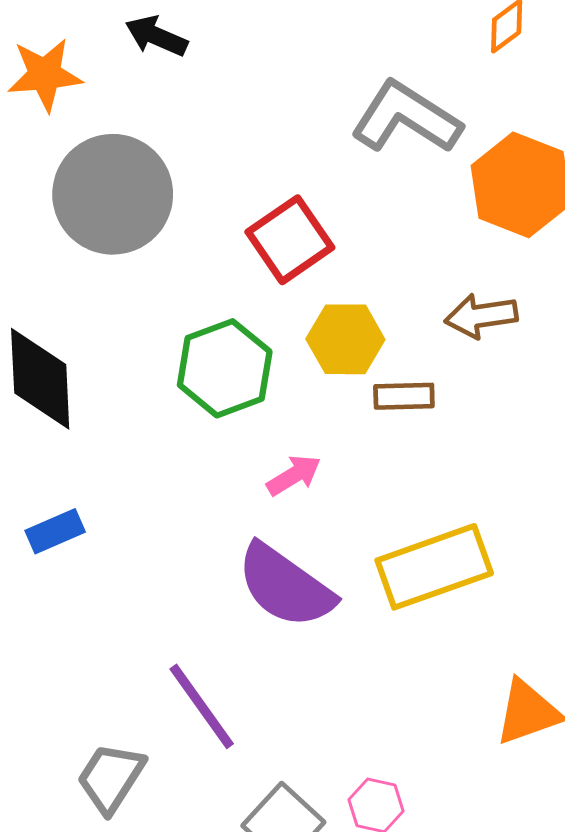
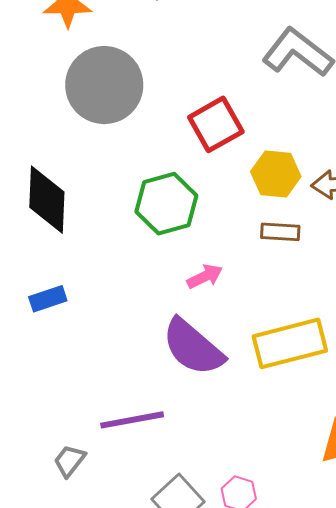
yellow hexagon: (345, 339) -> (276, 174), moved
purple line: (202, 706) -> (132, 420), turned -70
gray trapezoid: (111, 778) -> (69, 461), size x0.7

